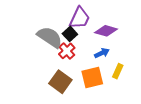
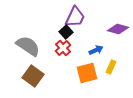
purple diamond: (106, 31) -> (118, 29), moved
gray semicircle: (50, 37) -> (28, 46), moved
brown square: (60, 82) -> (33, 76), moved

